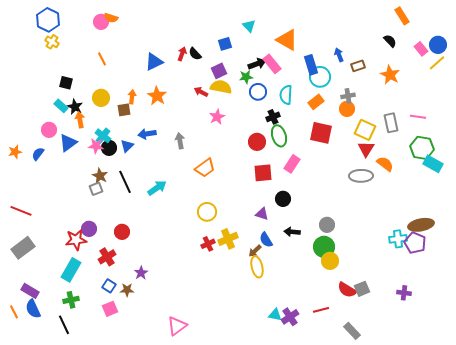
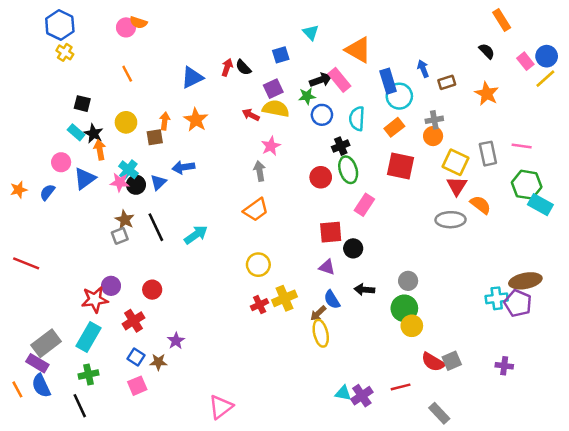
gray arrow: (180, 141) -> (260, 171), moved
red square: (263, 173) -> (331, 232), moved
gray rectangle: (23, 248) -> (46, 343), moved

